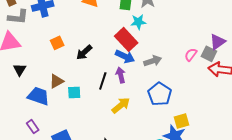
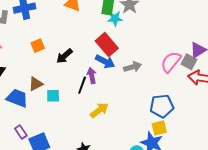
cyan star: (138, 22) -> (115, 19), moved
pink semicircle: (191, 55) -> (171, 62), size x1.6
purple arrow: (121, 75) -> (92, 76), moved
blue pentagon: (160, 94) -> (162, 106), moved, turned 30
purple rectangle: (33, 127) -> (21, 132), moved

